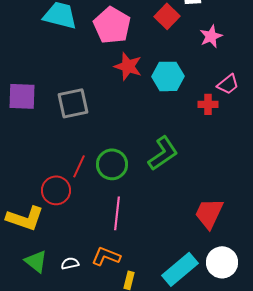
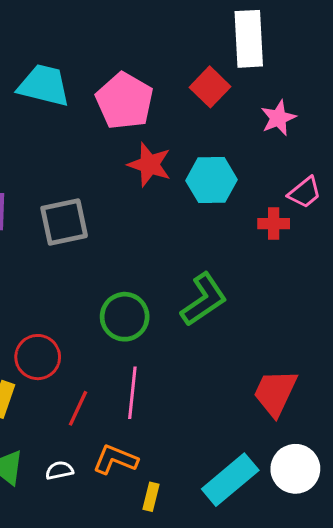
red line: (79, 166) -> (78, 408), moved

